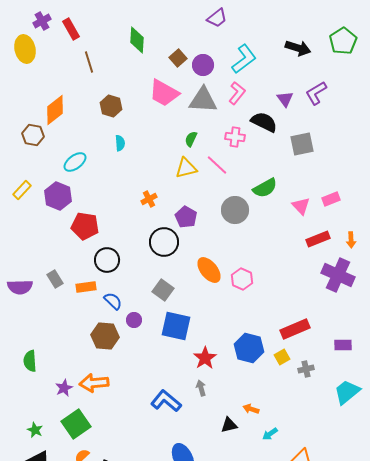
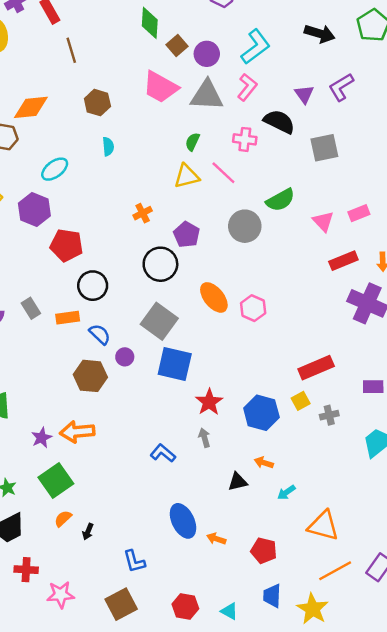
green diamond: (137, 40) -> (150, 23), moved
orange diamond: (55, 110) -> (31, 107), turned 32
gray square: (163, 290) -> (159, 321), size x1.4
blue hexagon: (249, 348) -> (261, 413), moved
blue L-shape: (166, 401) -> (163, 453), size x0.7

